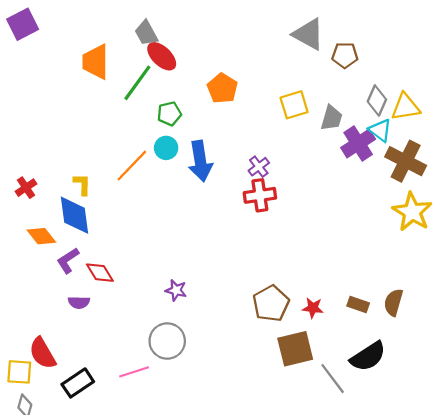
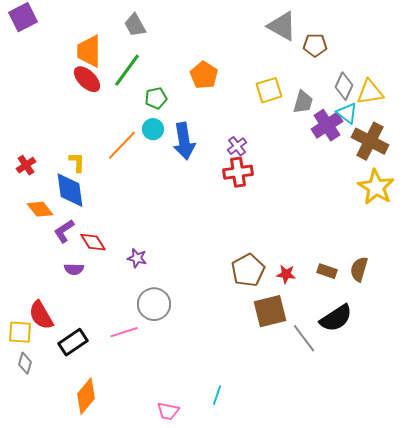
red ellipse: (162, 56) -> (87, 79), moved
purple star: (176, 290) -> (137, 258), moved

